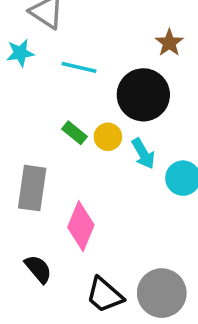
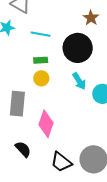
green rectangle: (75, 133) -> (41, 60), moved, turned -40
yellow circle: (108, 137) -> (41, 78), moved

